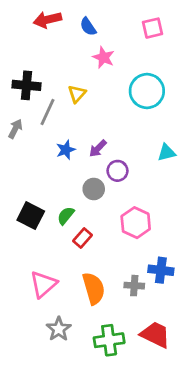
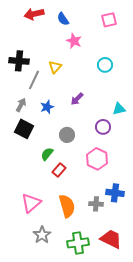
cyan circle: (147, 91) -> (105, 65), size x0.6
gray arrow: (15, 129) -> (21, 105), moved
purple arrow: (98, 148) -> (77, 99), moved
purple circle: (118, 171) -> (103, 127), moved
black square: (31, 216) -> (24, 129), moved

